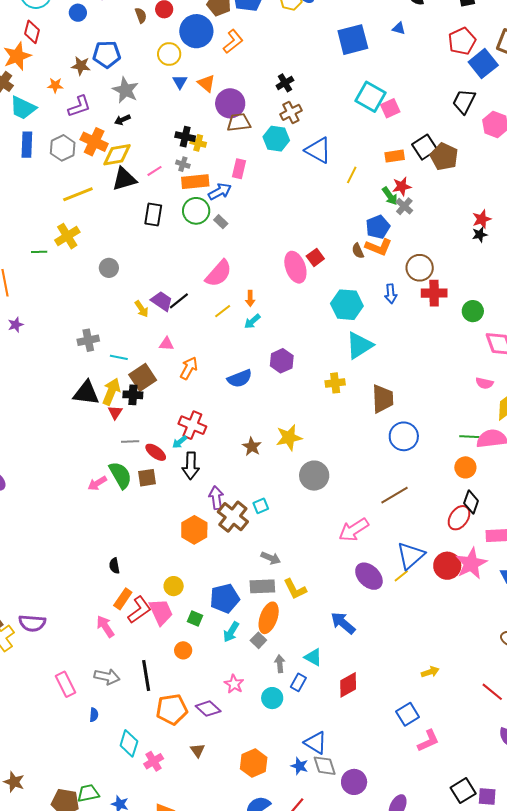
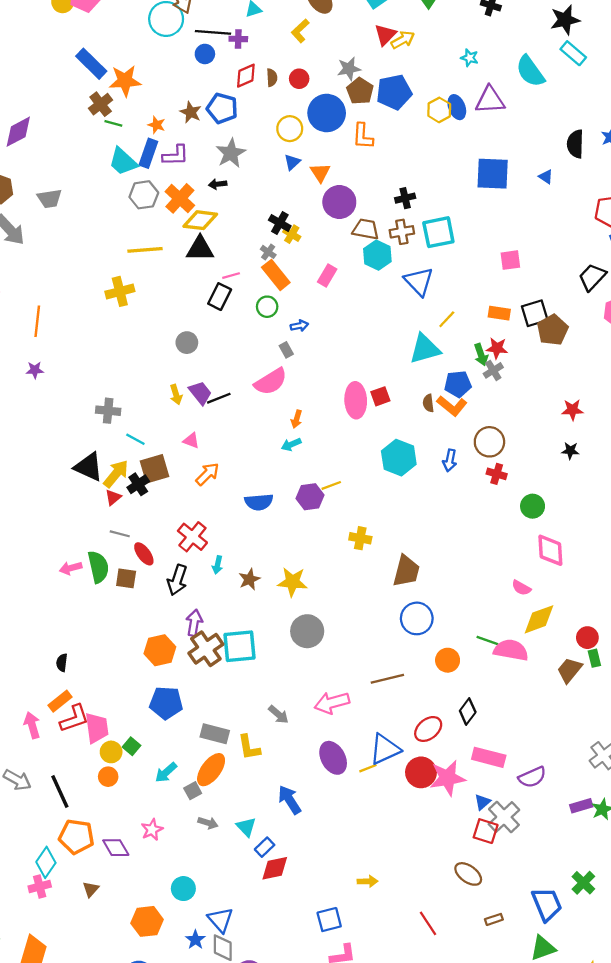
red diamond: (32, 32) -> (246, 76), moved, turned 35
orange L-shape: (233, 41) -> (363, 136), turned 115
cyan square: (371, 97) -> (438, 232), moved, turned 32
cyan trapezoid: (23, 108) -> (123, 162), moved
brown trapezoid: (239, 122) -> (366, 229), moved
blue rectangle: (27, 145) -> (148, 153), moved
pink line: (154, 171) -> (231, 276), moved
orange rectangle: (195, 182) -> (276, 275), turned 40
blue arrow: (220, 192) -> (299, 326), moved, size x0.7
green circle: (196, 211) -> (267, 307), size x0.7
gray rectangle: (221, 222) -> (286, 350), moved
black star: (480, 235) -> (570, 451), moved
green line: (39, 252) -> (113, 123), moved
gray circle: (109, 268) -> (187, 343), moved
red cross: (434, 293) -> (497, 474), size x0.7
yellow line: (223, 311) -> (331, 485), moved
cyan triangle: (359, 345) -> (425, 349), moved
black cross: (133, 395) -> (138, 484), turned 36
cyan arrow: (180, 442) -> (218, 565), moved, turned -56
orange circle: (465, 467) -> (448, 660), moved
cyan square: (261, 506) -> (239, 646), size x2.0
red ellipse: (459, 518) -> (428, 729), moved
gray arrow: (271, 558) -> (278, 715), moved
yellow circle: (174, 586) -> (111, 752), moved
blue pentagon: (225, 598) -> (166, 703), moved
gray arrow: (280, 664) -> (208, 823), turned 96
black line: (146, 676) -> (60, 792), turned -32
blue rectangle: (298, 682) -> (265, 847), moved
cyan circle: (272, 698) -> (183, 889), moved
cyan diamond: (129, 743) -> (46, 862), moved

